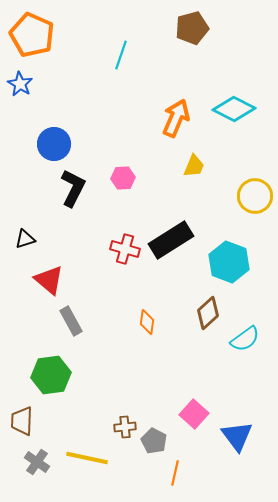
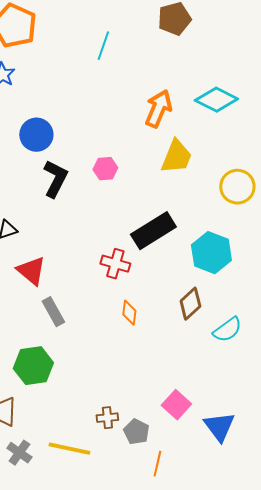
yellow trapezoid: (194, 166) -> (176, 157), size x1.5
red cross: (125, 249) -> (115, 264), moved

